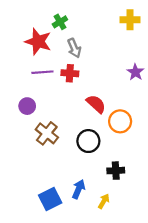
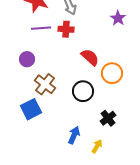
purple star: (135, 72) -> (118, 18), moved
black cross: (116, 171) -> (108, 118), turned -35
blue square: (50, 199) -> (31, 109), moved

